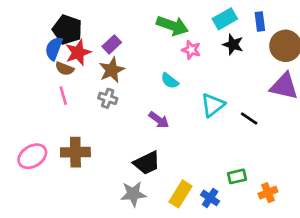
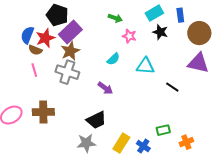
green arrow: (172, 26) -> (115, 18), size x0.6
black pentagon: (67, 30) -> (57, 15), moved
purple rectangle: (112, 44) -> (70, 32), size x1.6
cyan semicircle: (170, 81) -> (113, 59), turned -80
gray cross: (108, 98) -> (67, 72), size x1.6
cyan triangle: (213, 105) -> (145, 66), moved, turned 42

